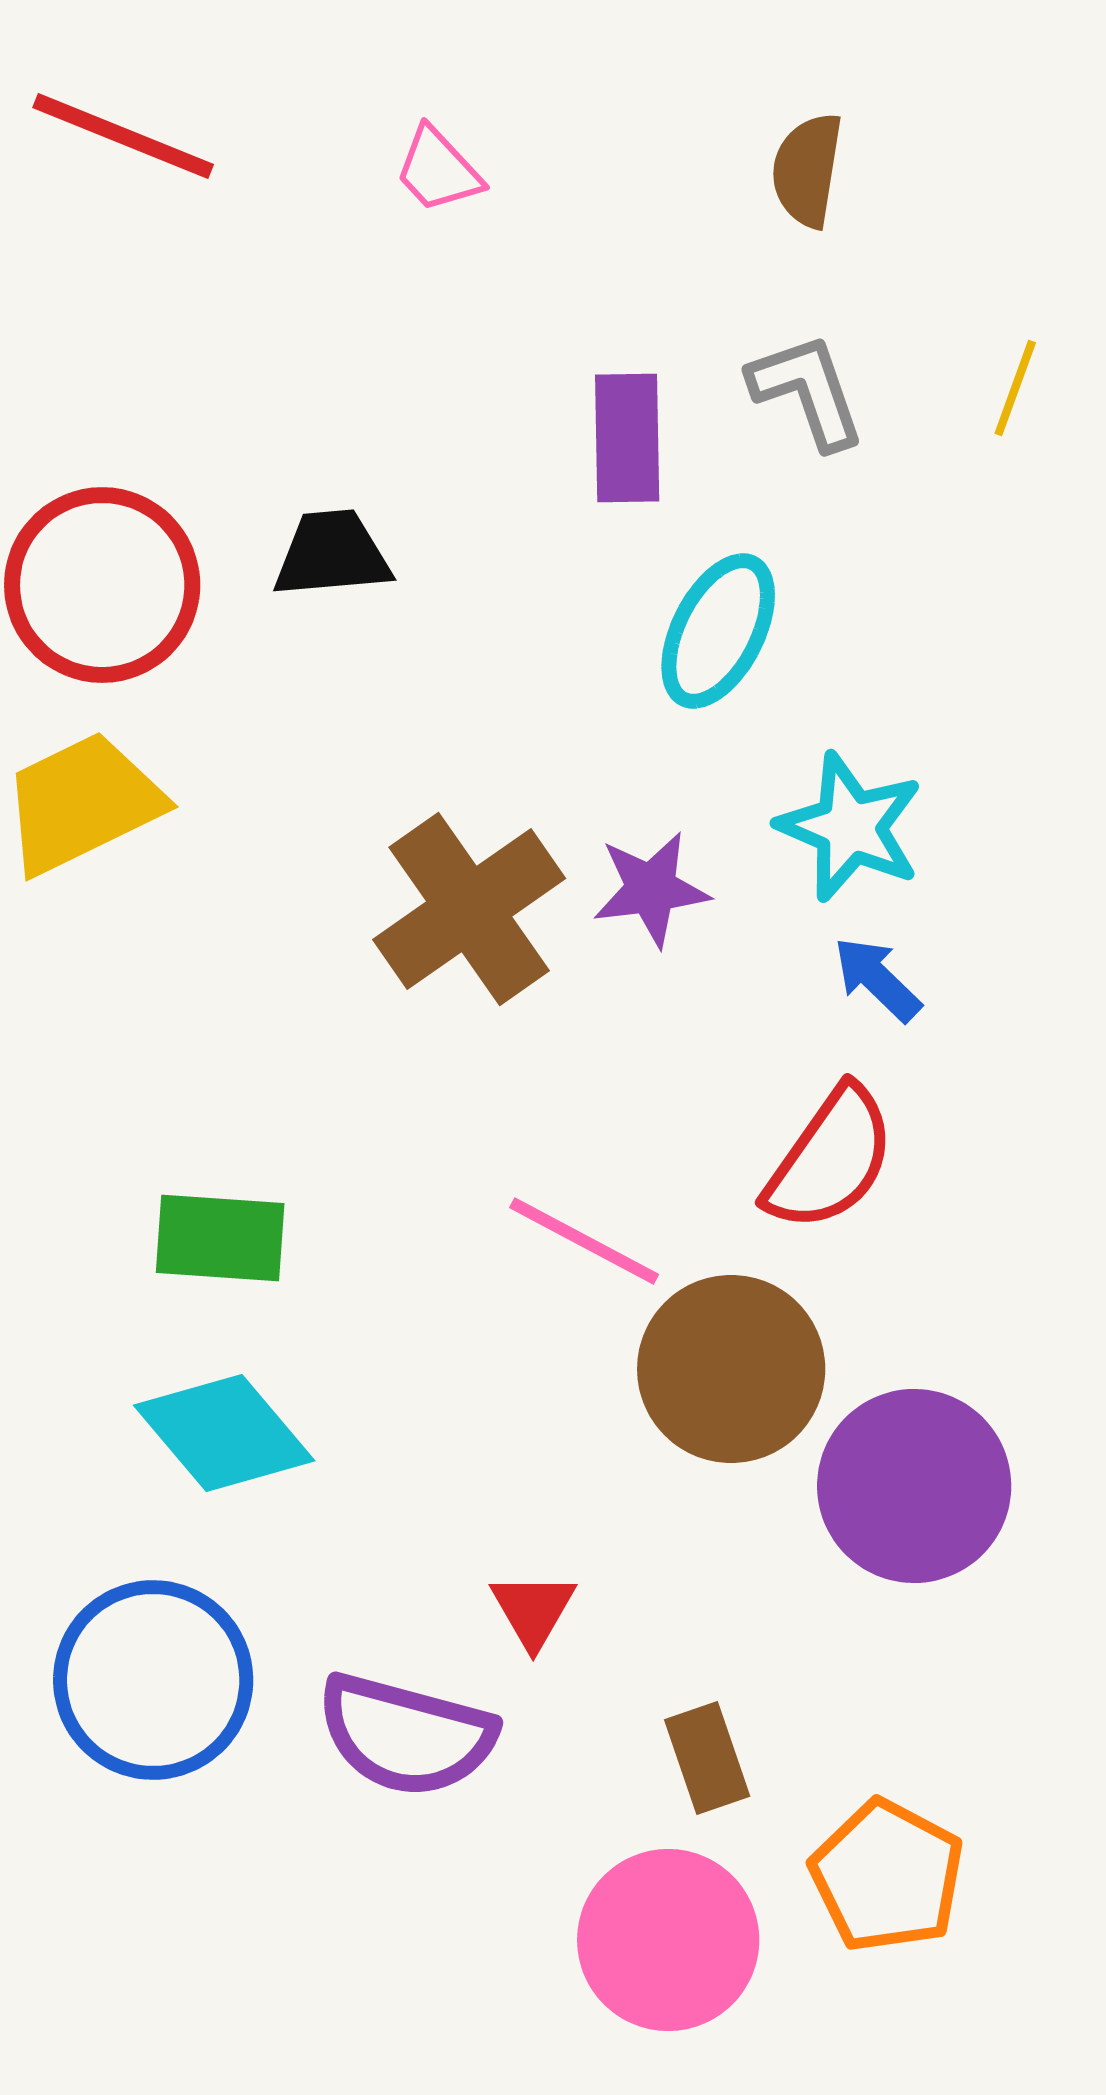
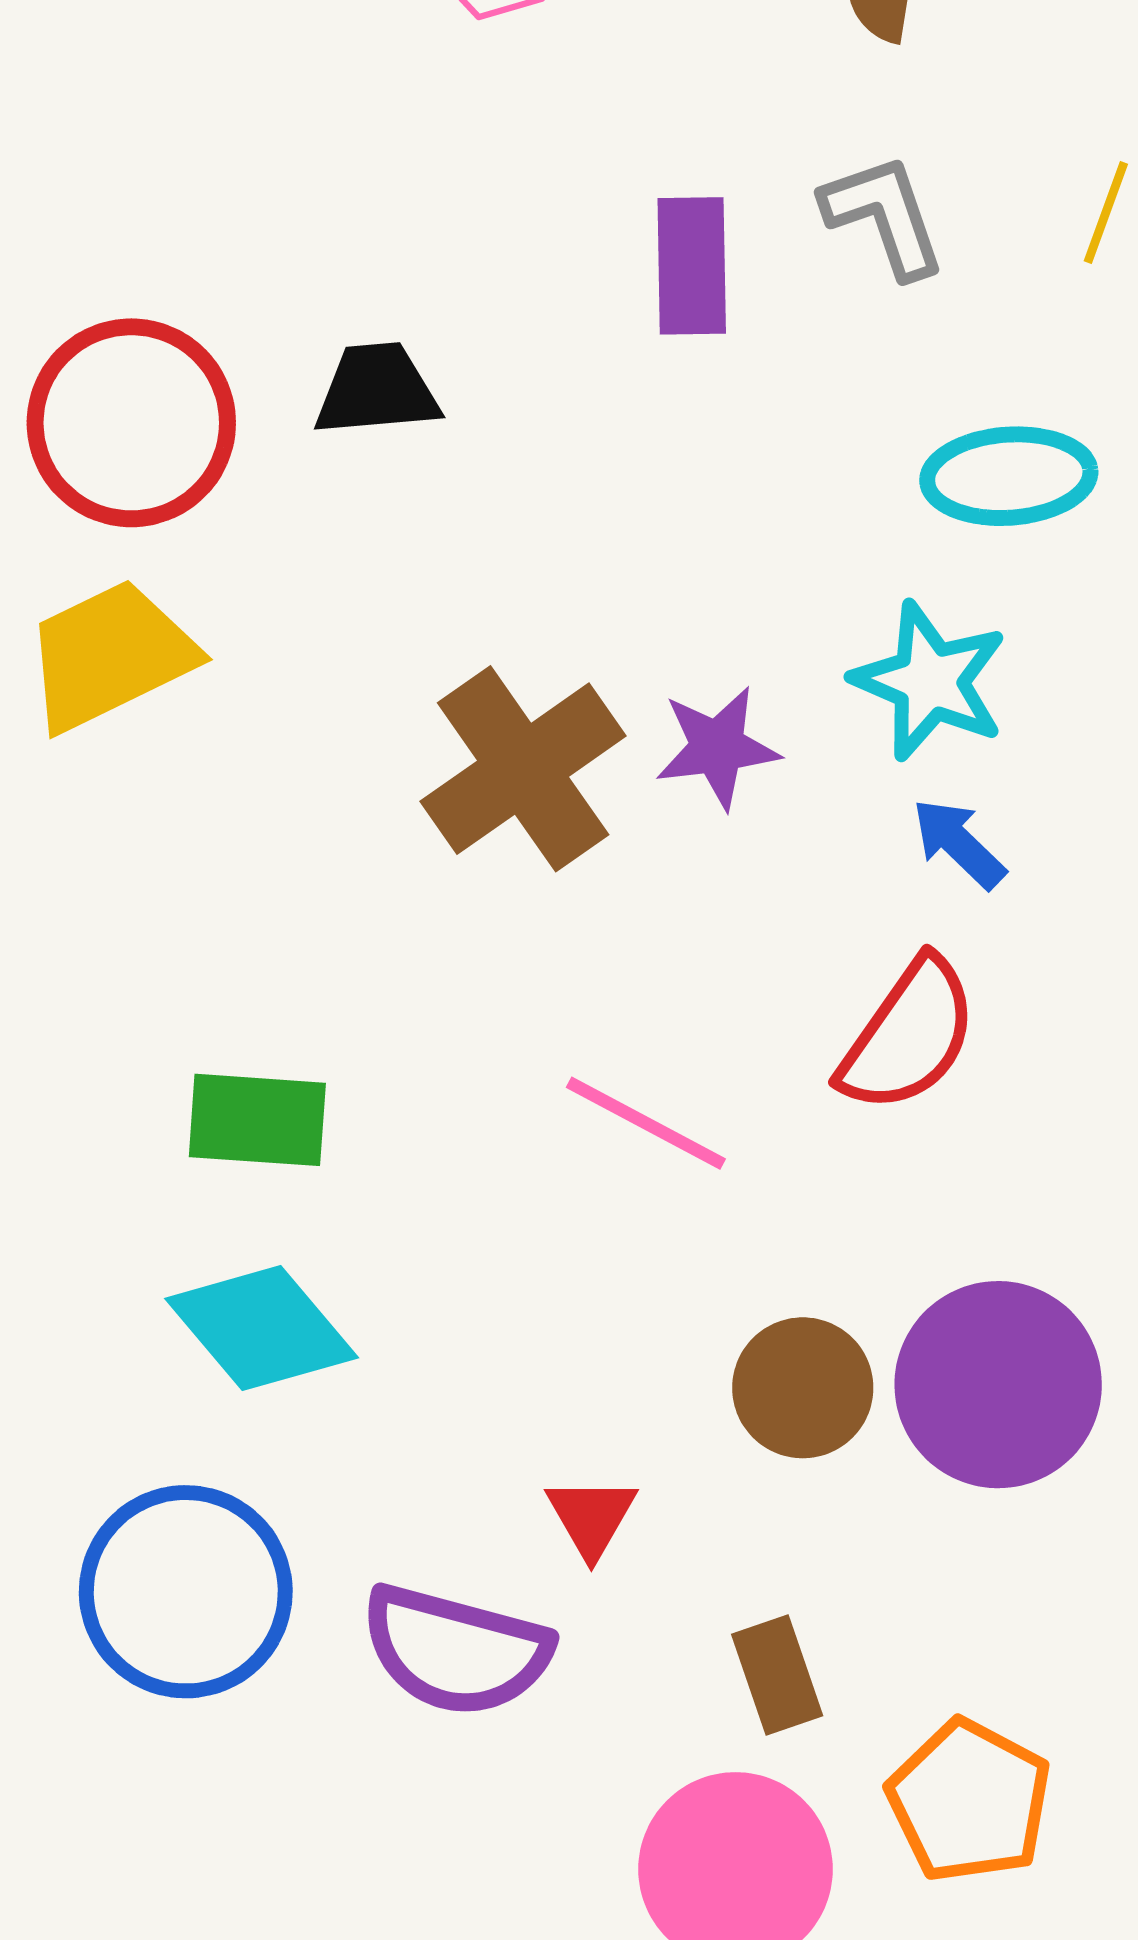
cyan ellipse: (718, 631) -> (1009, 476), moved, turned 59
brown circle: (731, 1369) -> (803, 1388), moved, size x0.7

